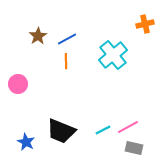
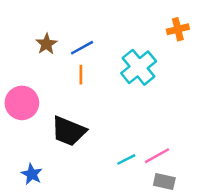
pink circle: (18, 84) -> (22, 103), size x1.4
black trapezoid: (61, 131) -> (69, 131), moved

